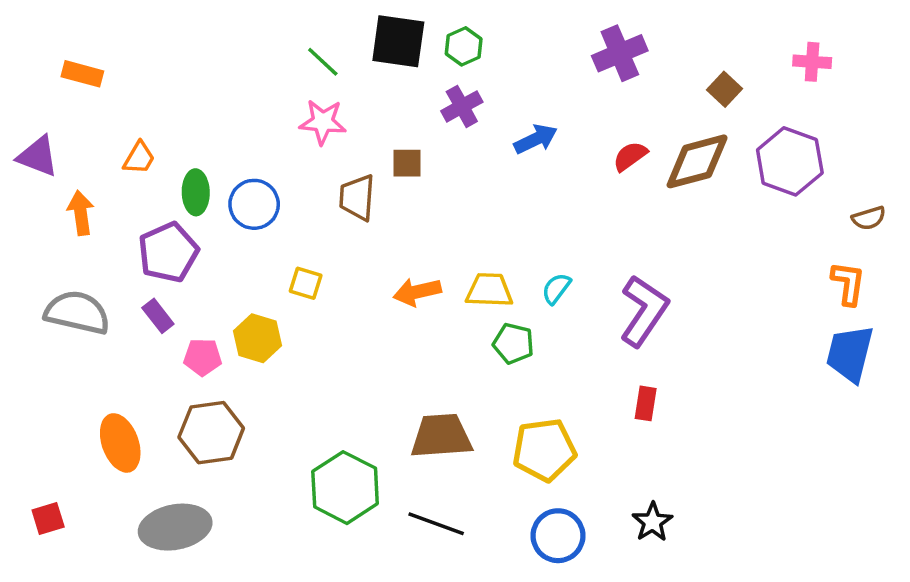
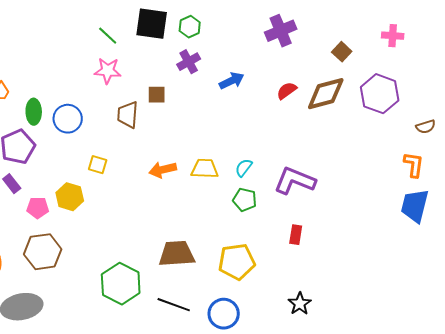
purple L-shape: (644, 311) -> (295, 181), turned -102
green pentagon: (513, 343) -> (245, 200), moved
blue circle: (558, 536) -> (224, 314), moved

